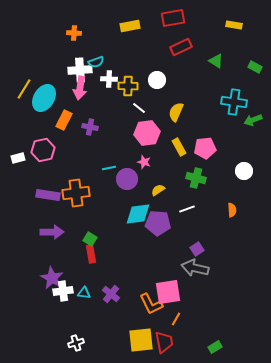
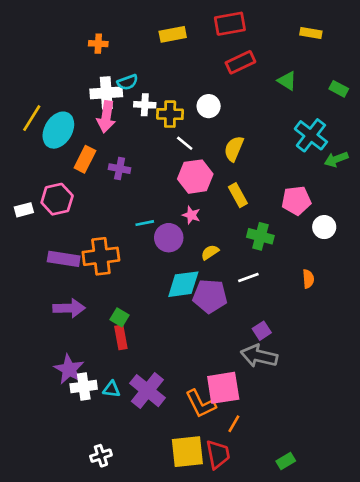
cyan cross: (234, 102) -> (311, 135), turned 30
pink pentagon: (205, 148) -> (296, 200), moved
purple cross: (111, 294) -> (147, 391), size x1.5

